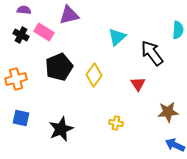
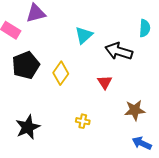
black arrow: (152, 53) -> (119, 51), turned -36

